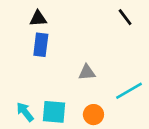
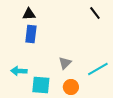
gray triangle: (87, 72) -> (65, 63), moved, turned -40
cyan arrow: (25, 112) -> (19, 71), moved, turned -49

